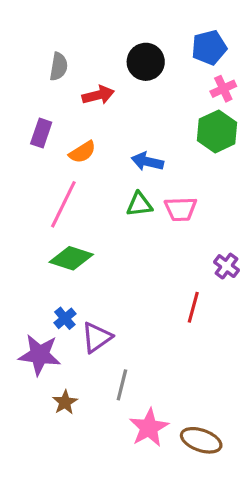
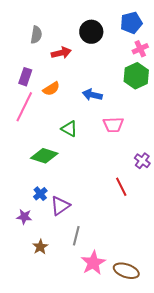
pink line: (63, 204) -> (24, 107), moved
green triangle: (139, 204) -> (69, 129), moved, turned 36
red line: (193, 307) -> (121, 187), turned -42
purple star: (40, 355) -> (24, 217), size x0.6

